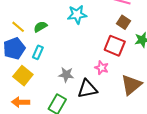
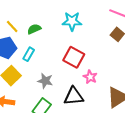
red square: (115, 46) -> (74, 57), moved
gray star: (66, 75) -> (45, 81), moved

